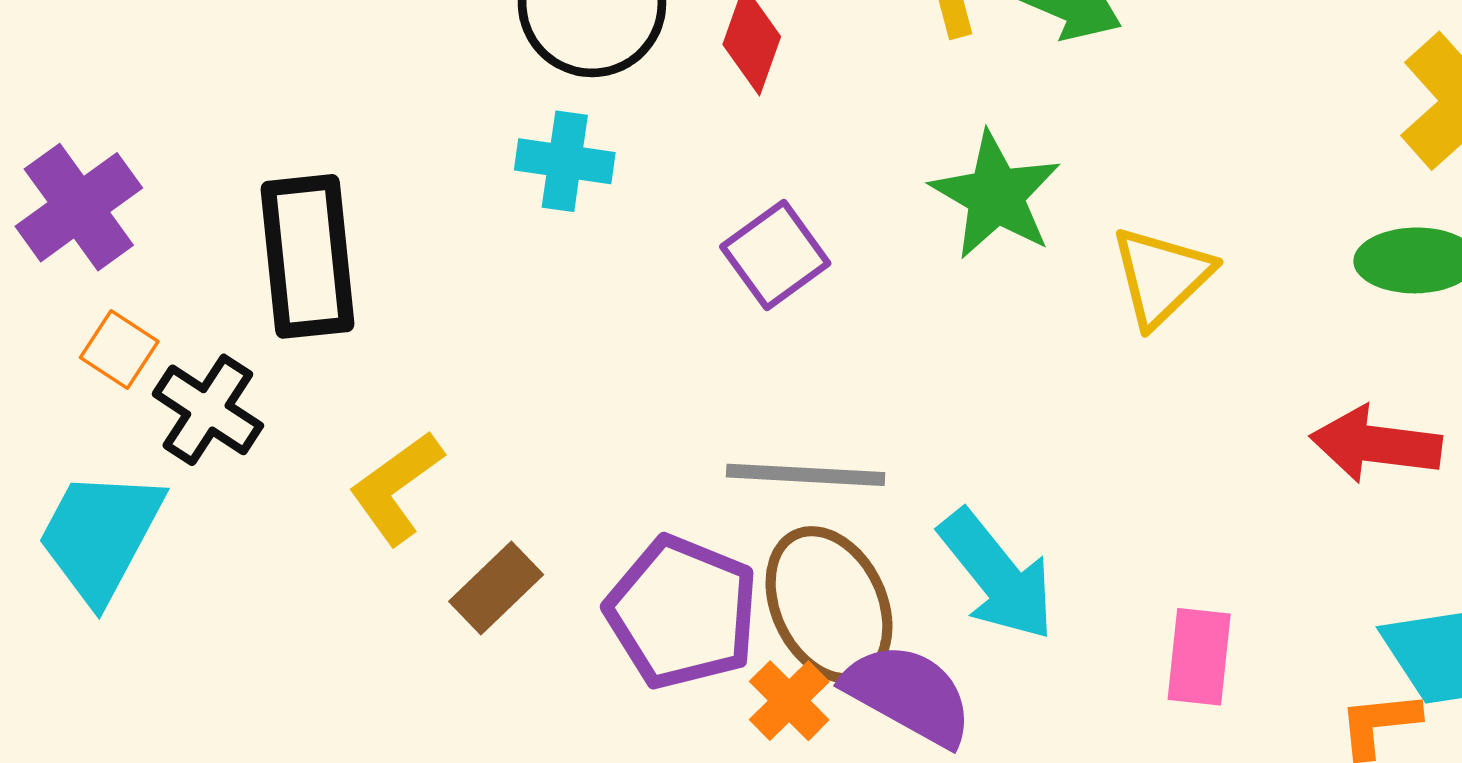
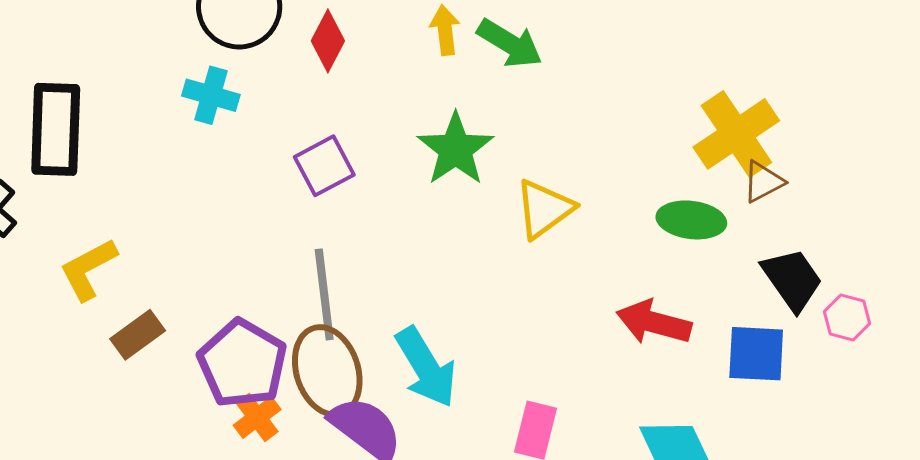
gray line: (806, 475) -> (324, 294), turned 72
orange cross: (789, 701) -> (257, 417), moved

